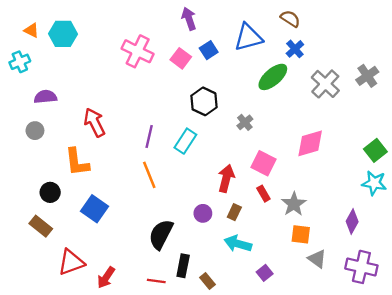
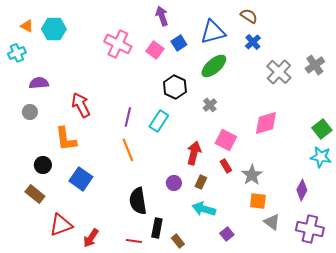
green ellipse: (273, 77) -> (214, 66), moved
black semicircle: (161, 234) -> (138, 201), turned -36

